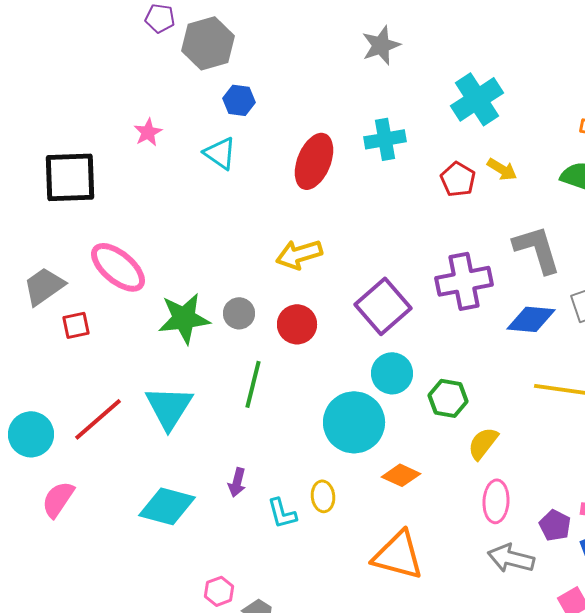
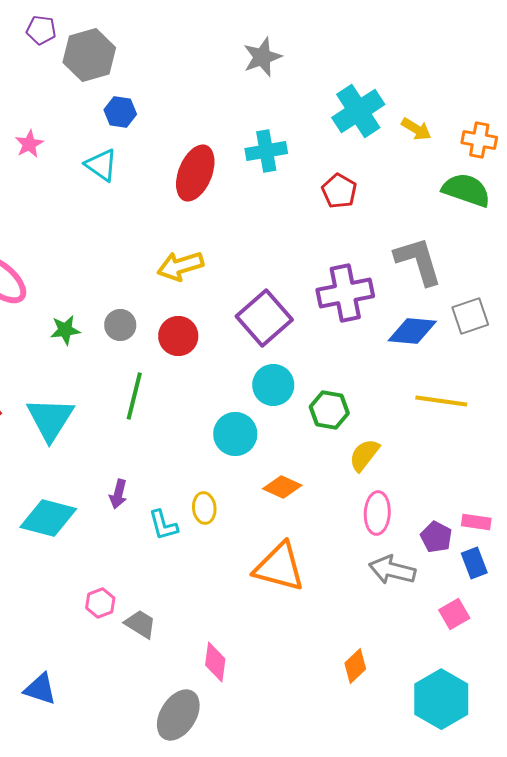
yellow arrow: (502, 169) -> (416, 129), moved
green star: (184, 318) -> (65, 330), size x0.6
cyan circle: (354, 422) -> (235, 434), size x0.7

